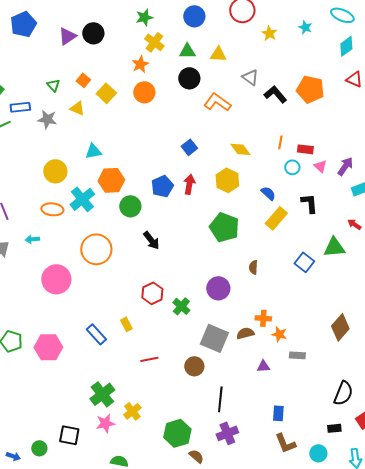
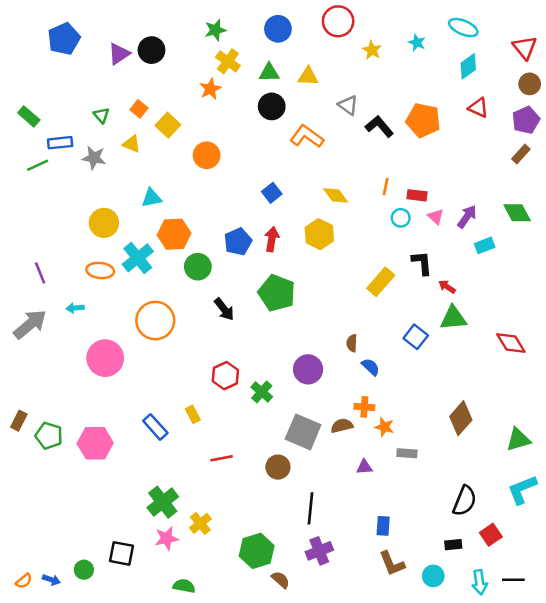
orange circle: (144, 92) -> (207, 155), moved
blue semicircle: (268, 193) -> (371, 367), moved
red arrow: (354, 224) -> (447, 287), moved
green pentagon: (224, 227) -> (277, 293), moved

